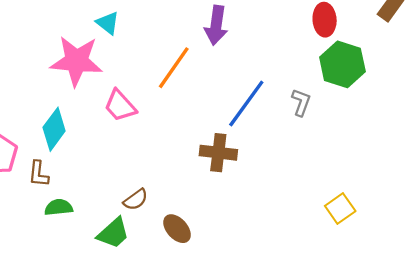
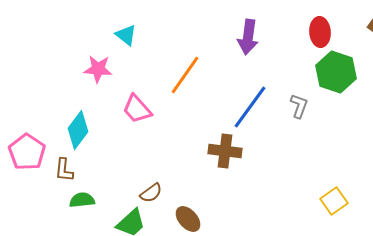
purple arrow: (216, 25) -> (248, 37), moved
pink star: (76, 61) -> (98, 69), size x0.6

